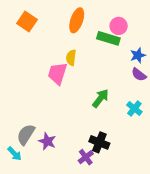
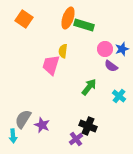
pink circle: (119, 26) -> (105, 49), moved
green rectangle: (108, 38) -> (84, 25), moved
purple semicircle: (139, 75) -> (111, 66), moved
cyan arrow: (15, 154) -> (13, 136), turned 40

